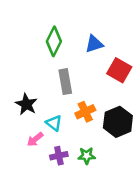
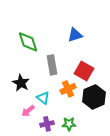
green diamond: (54, 41) -> (28, 42), moved, turned -45
red square: (119, 70) -> (84, 71), moved

